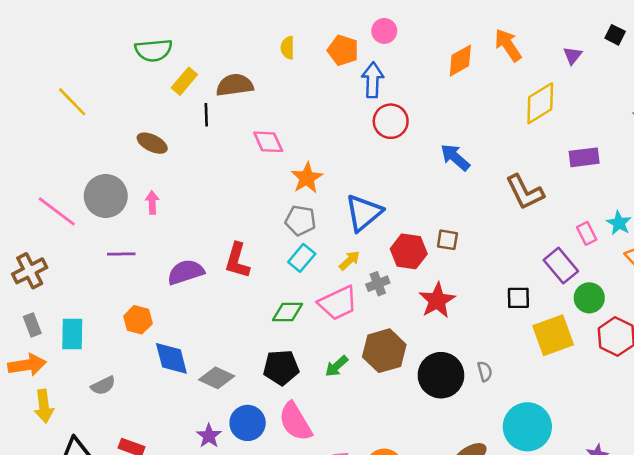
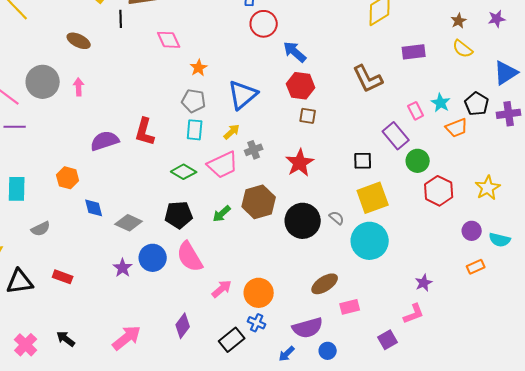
blue arrow: (455, 157) -> (295, 52), moved
orange star: (307, 178) -> (199, 68), size x0.7
red hexagon: (409, 251) -> (301, 86), moved
purple line: (121, 254) -> (15, 127), moved
cyan rectangle: (302, 258) -> (195, 130), turned -35
green diamond: (288, 312) -> (184, 172), turned 30
yellow square: (553, 335) -> (373, 198), moved
blue diamond: (171, 358) -> (94, 208), size x0.7
gray semicircle: (485, 371) -> (337, 218), turned -35
cyan circle: (527, 427) -> (370, 241), moved

